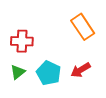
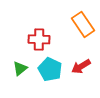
red cross: (22, 41) -> (39, 39), moved

